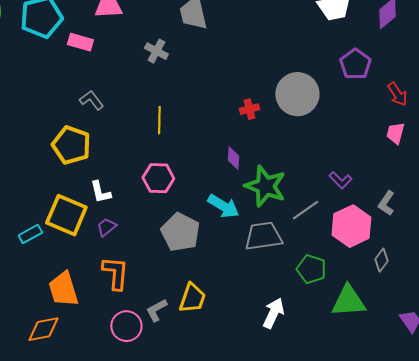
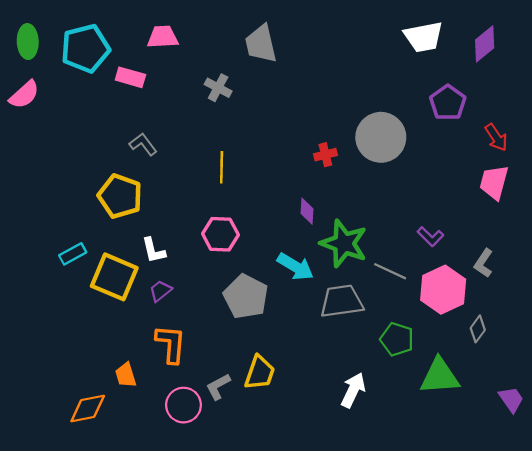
pink trapezoid: (395, 133) -> (494, 182), size x1.4
gray line: (305, 210) -> (390, 271), turned 60
cyan rectangle: (30, 234) -> (73, 254), moved
orange trapezoid: (63, 289) -> (126, 375), moved, size x0.6

